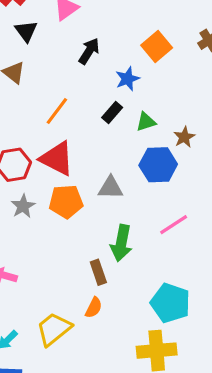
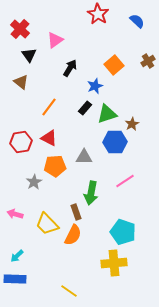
green triangle: (146, 122) -> (107, 114), size x1.5
red triangle: (57, 159) -> (49, 138), size x0.7
gray star: (23, 206) -> (34, 182), moved
orange semicircle: (94, 308) -> (73, 235), size x1.5
yellow trapezoid: (54, 329) -> (47, 224), moved, turned -95

